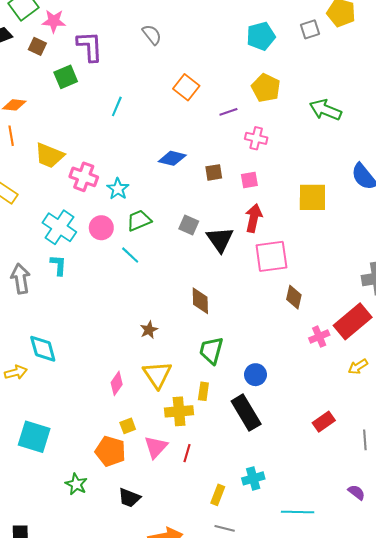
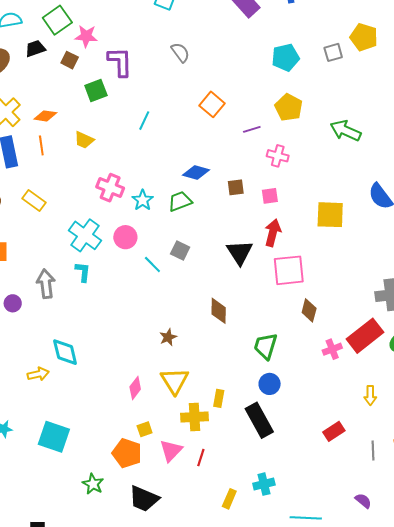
yellow trapezoid: (49, 155) -> (84, 140), moved, size x0.7
green trapezoid: (139, 220) -> (180, 201), moved
gray square: (189, 225) -> (180, 251), moved
green trapezoid: (211, 350) -> (266, 346), moved
yellow arrow: (358, 367) -> (370, 395), moved, turned -60
black trapezoid: (129, 498) -> (144, 499), size x1.4

